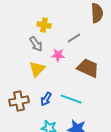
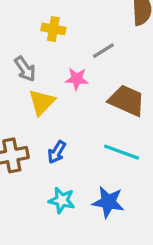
gray arrow: (36, 44) -> (25, 69), moved
cyan line: (71, 99) -> (122, 152), moved

